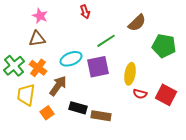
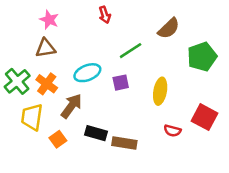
green pentagon: (164, 46) -> (202, 57), turned -30
purple square: (98, 67) -> (121, 83), size x0.6
red semicircle: (140, 94) -> (172, 131), moved

